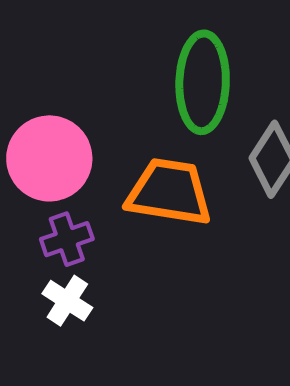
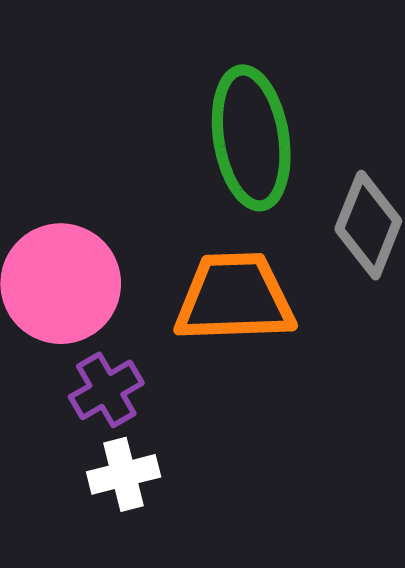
white cross: (67, 301) -> (124, 474), turned -36

